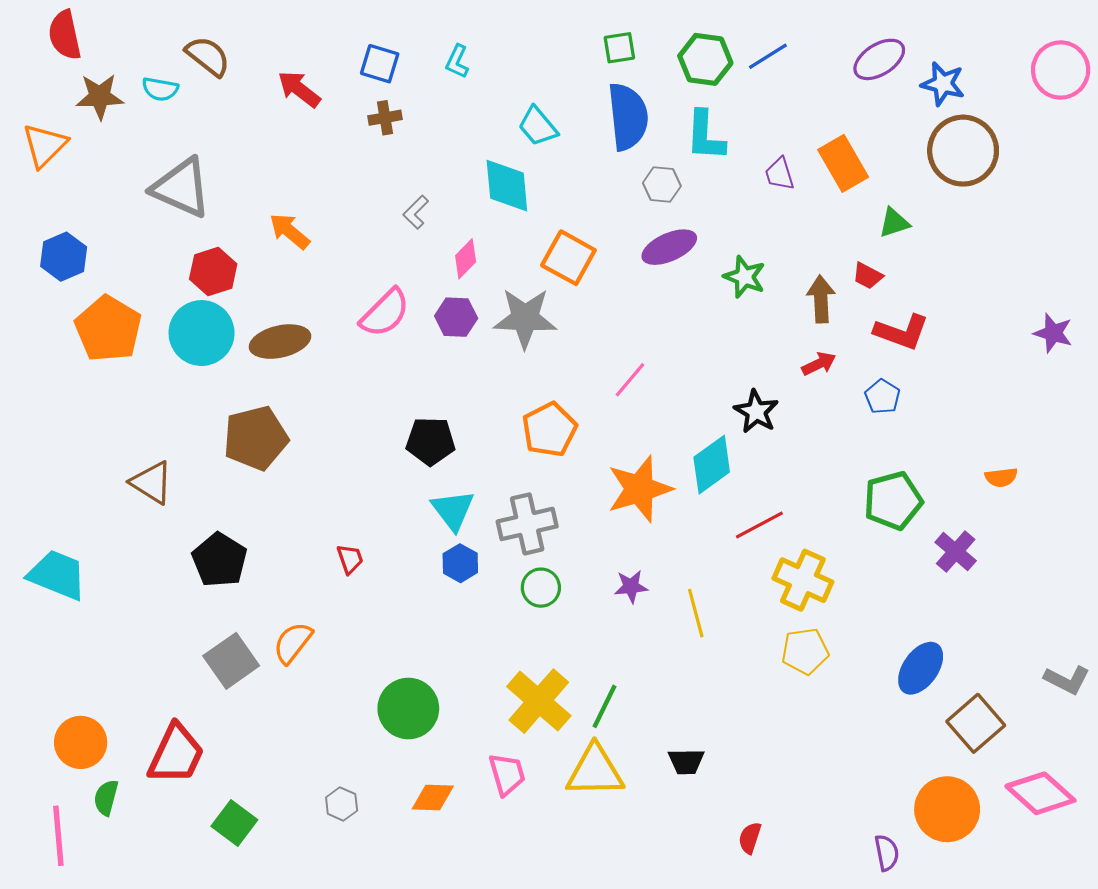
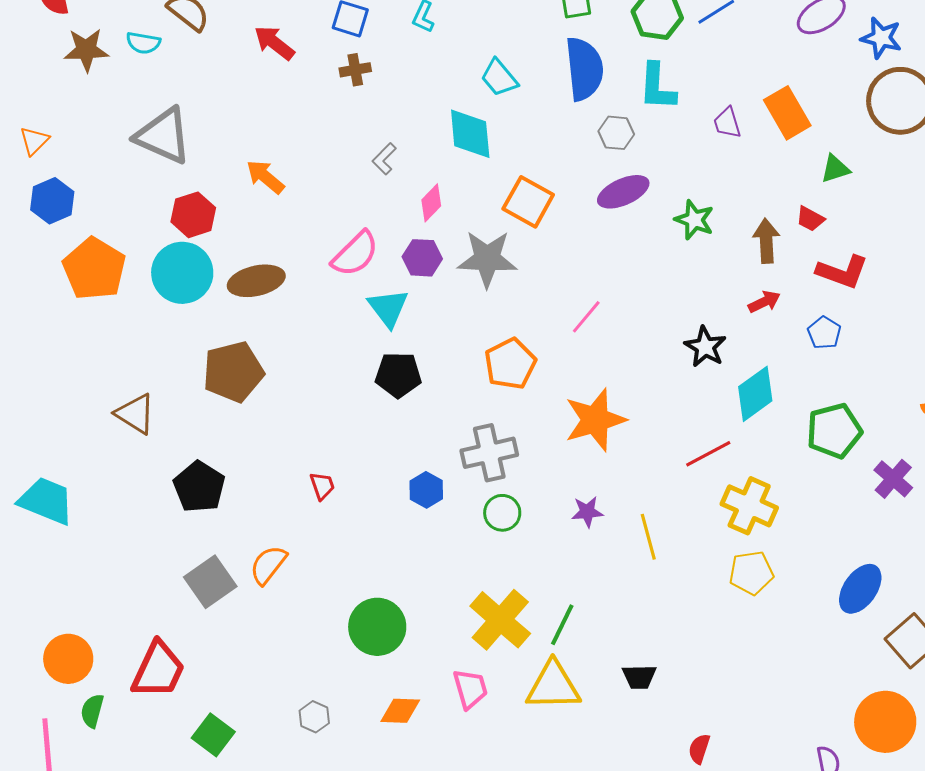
orange triangle: (45, 145) -> (34, 141), moved, size x0.7
cyan diamond: (712, 465) -> (755, 394), moved
cyan triangle: (453, 510) -> (388, 308), moved

